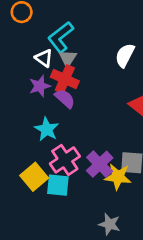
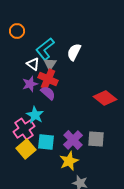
white semicircle: (125, 55) -> (74, 52), moved
pink cross: (65, 160) -> (24, 129), moved
yellow star: (118, 177) -> (69, 161), moved, turned -30
cyan square: (58, 185) -> (46, 142), moved

